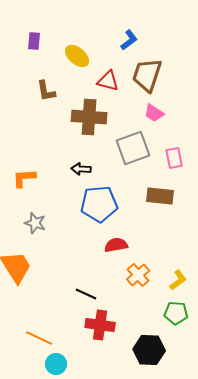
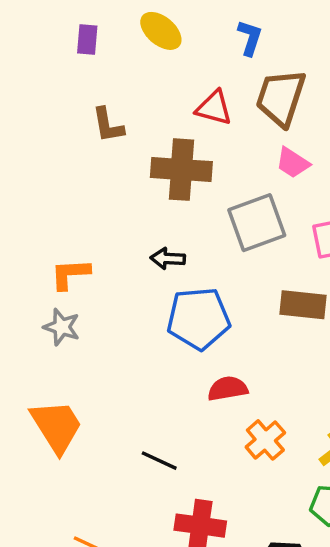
blue L-shape: (129, 40) -> (250, 38), turned -35
yellow ellipse: (77, 56) -> (161, 31), moved
gray star: (35, 223) -> (62, 327), moved
black line: (86, 294) -> (159, 461), moved

